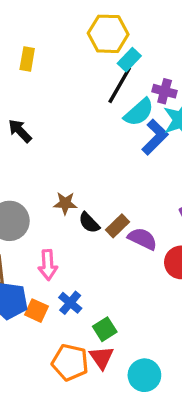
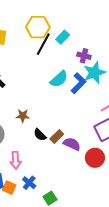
yellow hexagon: (108, 34) -> (38, 27), moved
black line: (120, 85) -> (43, 44), moved
cyan semicircle: (139, 112) -> (59, 79), moved
brown star: (65, 203) -> (23, 116), moved

